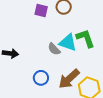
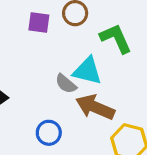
green L-shape: (85, 38) -> (116, 38), moved
brown arrow: (69, 79) -> (95, 107), moved, turned 70

